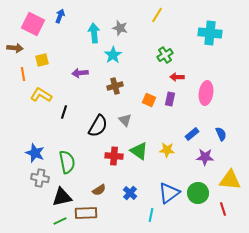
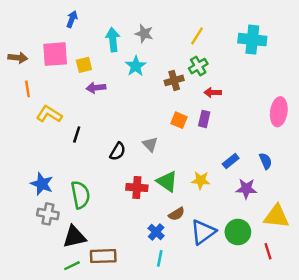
yellow line: (157, 15) -> (197, 36), moved
pink square: (33, 24) -> (55, 54), moved, turned -30
yellow square: (42, 60) -> (84, 65), moved
brown cross: (115, 86) -> (174, 80), moved
pink ellipse: (206, 93) -> (279, 112), moved
black semicircle: (98, 126) -> (118, 151), size x0.7
brown semicircle: (99, 190) -> (177, 214), moved
cyan line: (151, 215) -> (160, 258), moved

